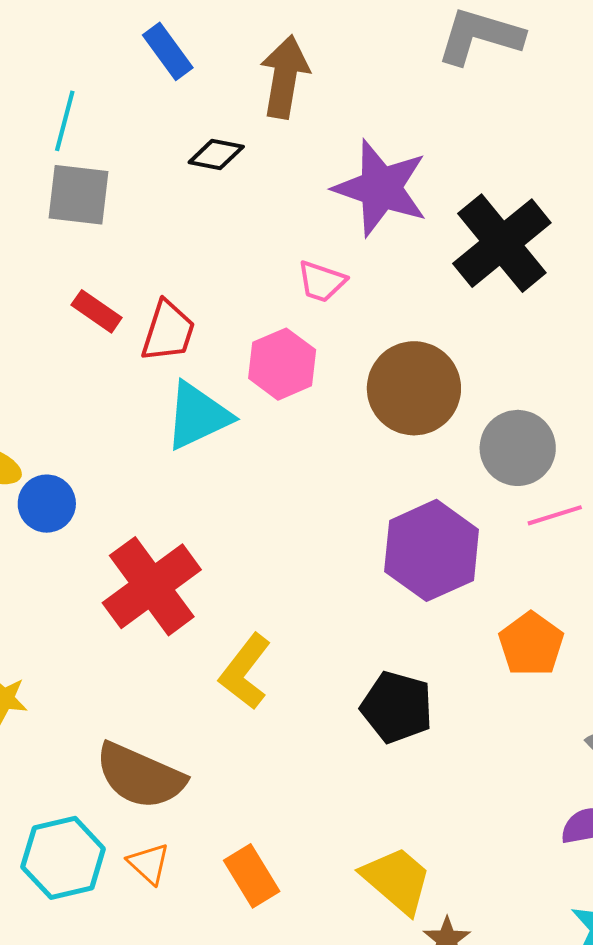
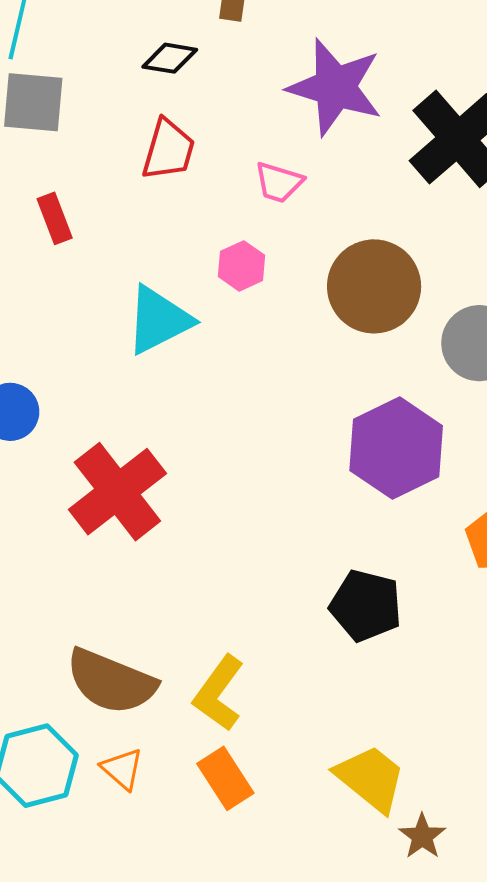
red rectangle: (97, 311) -> (55, 218), turned 36
red trapezoid: (168, 331) -> (168, 150), moved
pink hexagon: (282, 364) -> (242, 266), size x0.7
yellow L-shape: (245, 672) -> (219, 693), moved

